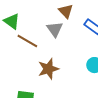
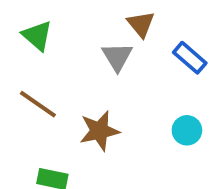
brown line: (27, 41) -> (38, 104), moved

